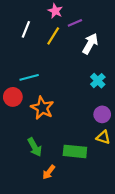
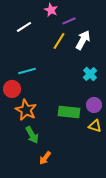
white line: (26, 29) -> (24, 27), turned 35
yellow line: (53, 36) -> (59, 41), moved
orange star: (42, 108) -> (26, 110), moved
green rectangle: (75, 151) -> (69, 112), moved

